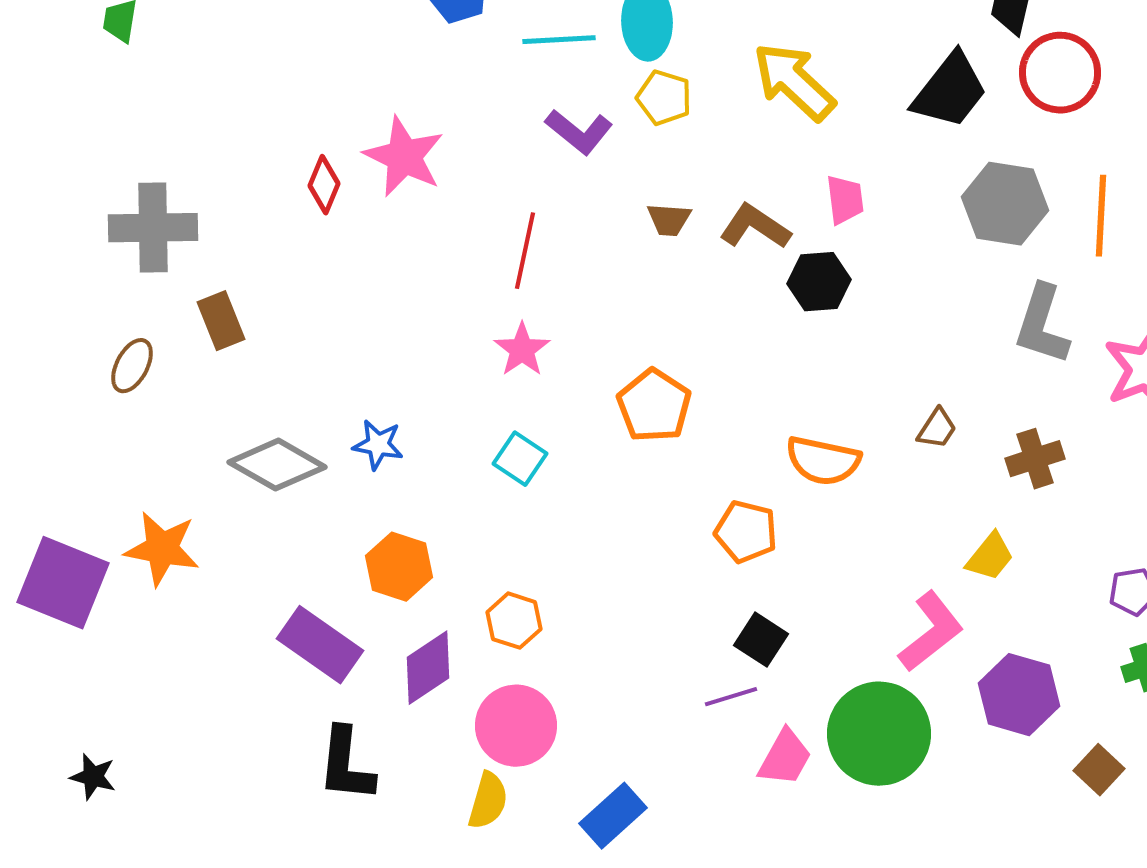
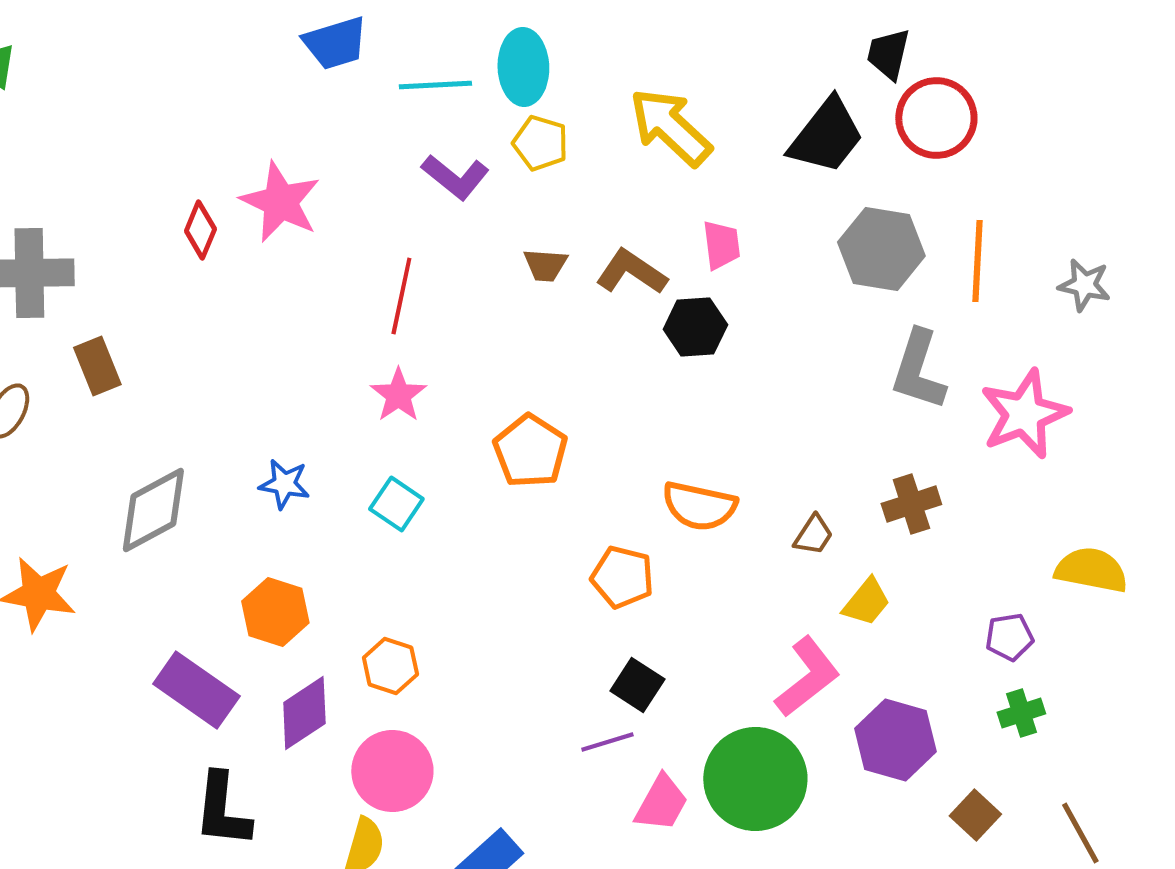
brown trapezoid: (937, 429) -> (813, 535), moved
blue star: (378, 445) -> (284, 484), moved
gray diamond: (277, 465) -> (153, 510), turned -58

